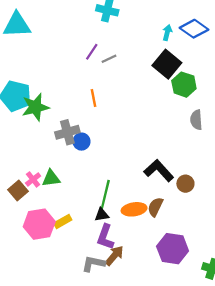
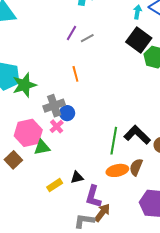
pink cross: (33, 179) -> (57, 126), moved
green line: (105, 195) -> (114, 141), moved
black triangle: (102, 215) -> (77, 177), moved
pink hexagon: (39, 224) -> (28, 133), moved

